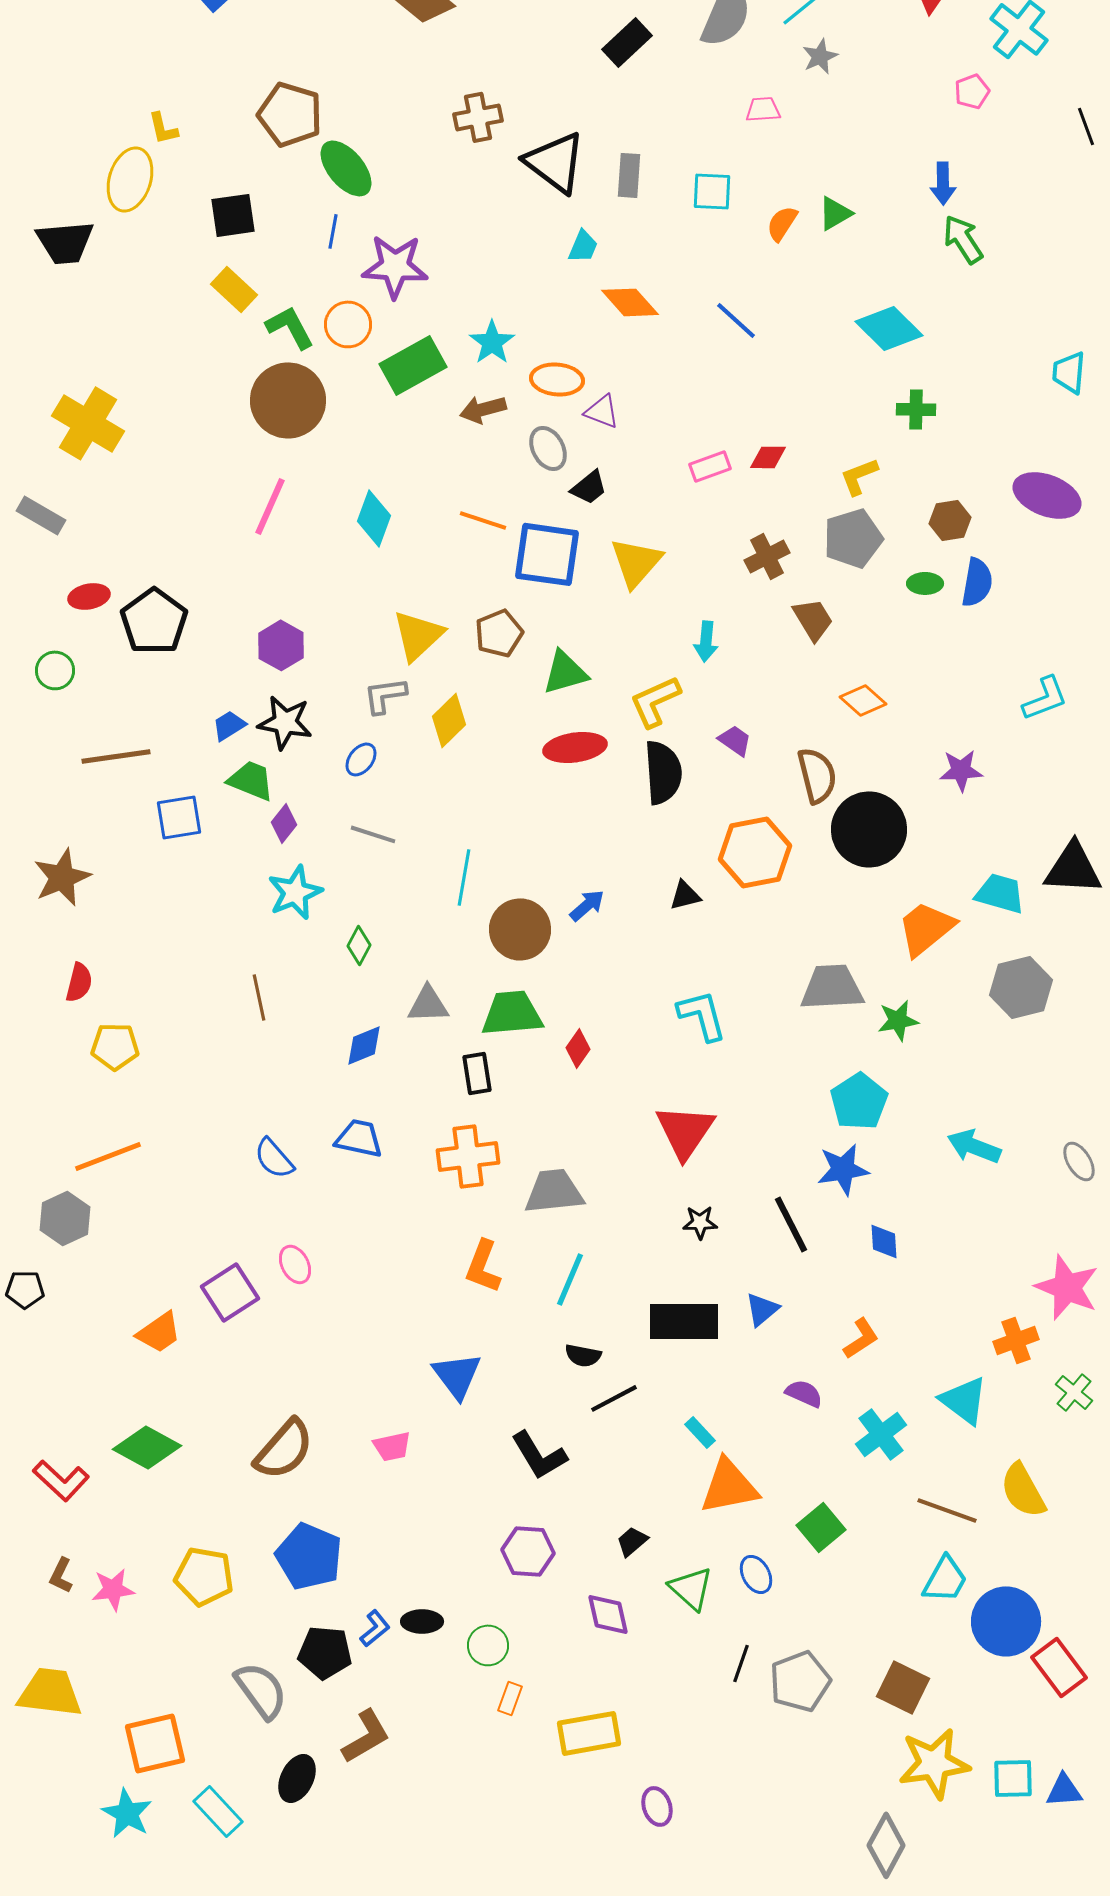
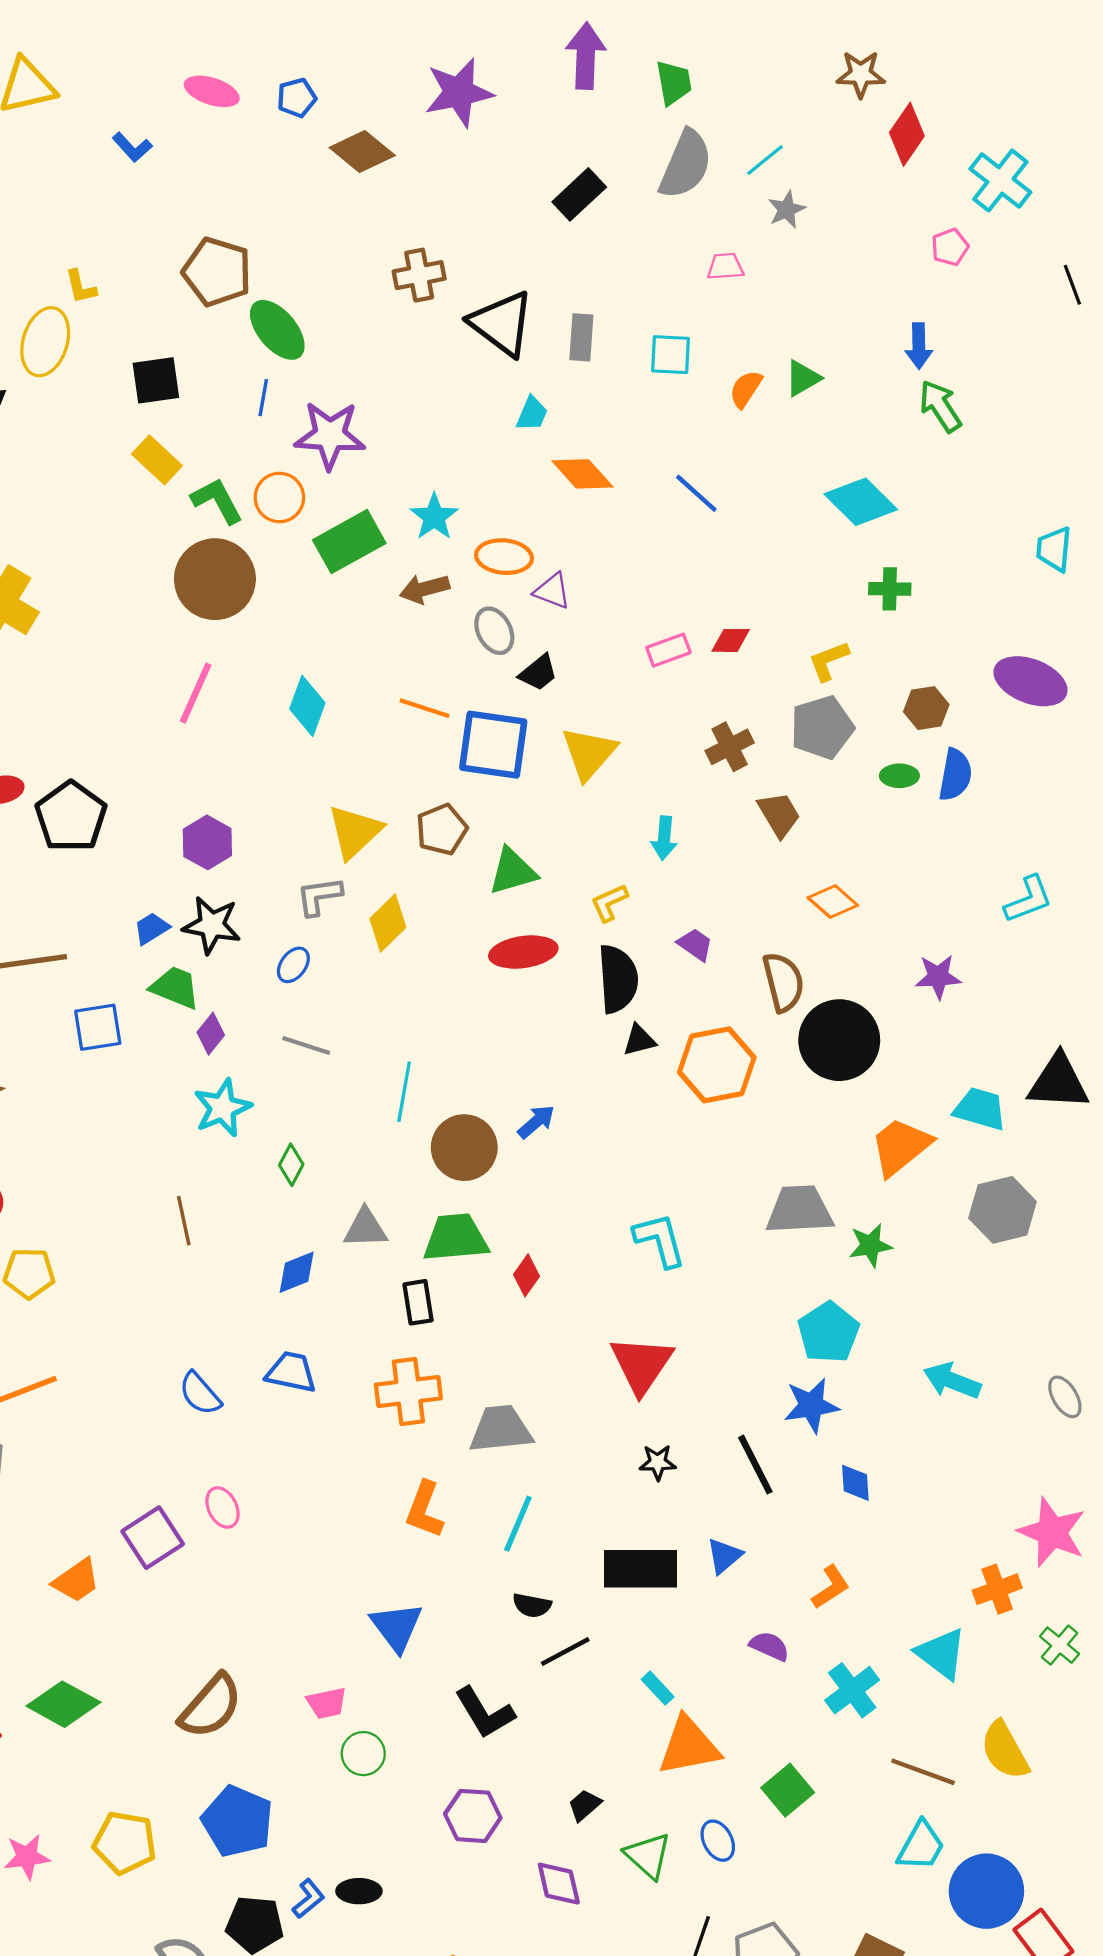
yellow L-shape: (655, 701) -> (609, 903), size x0.7
black triangle: (685, 895) -> (639, 1040), moved
green circle: (488, 1645) -> (363, 1754), moved

